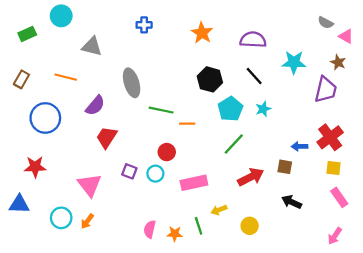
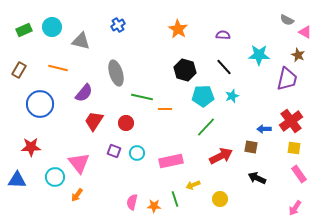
cyan circle: (61, 16) -> (52, 27), moved
blue cross: (144, 25) -> (118, 25), moved, turned -32
purple semicircle: (253, 40) -> (223, 35), size x0.6
cyan pentagon: (230, 109) -> (203, 96), turned 30
red circle: (167, 152) -> (126, 123), moved
cyan circle: (61, 218) -> (55, 177), moved

